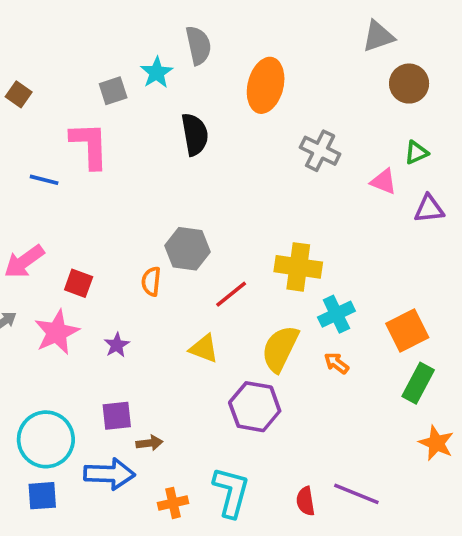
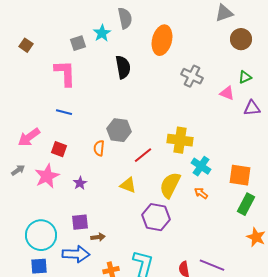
blue line: (44, 180) -> (64, 112), moved
cyan cross: (336, 314) -> (201, 166), turned -30
orange square: (407, 330) -> (240, 175), turned 35

